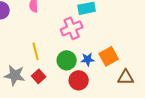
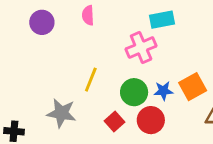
yellow line: (36, 51) -> (91, 80), turned 36
red square: (39, 76) -> (115, 121), moved

